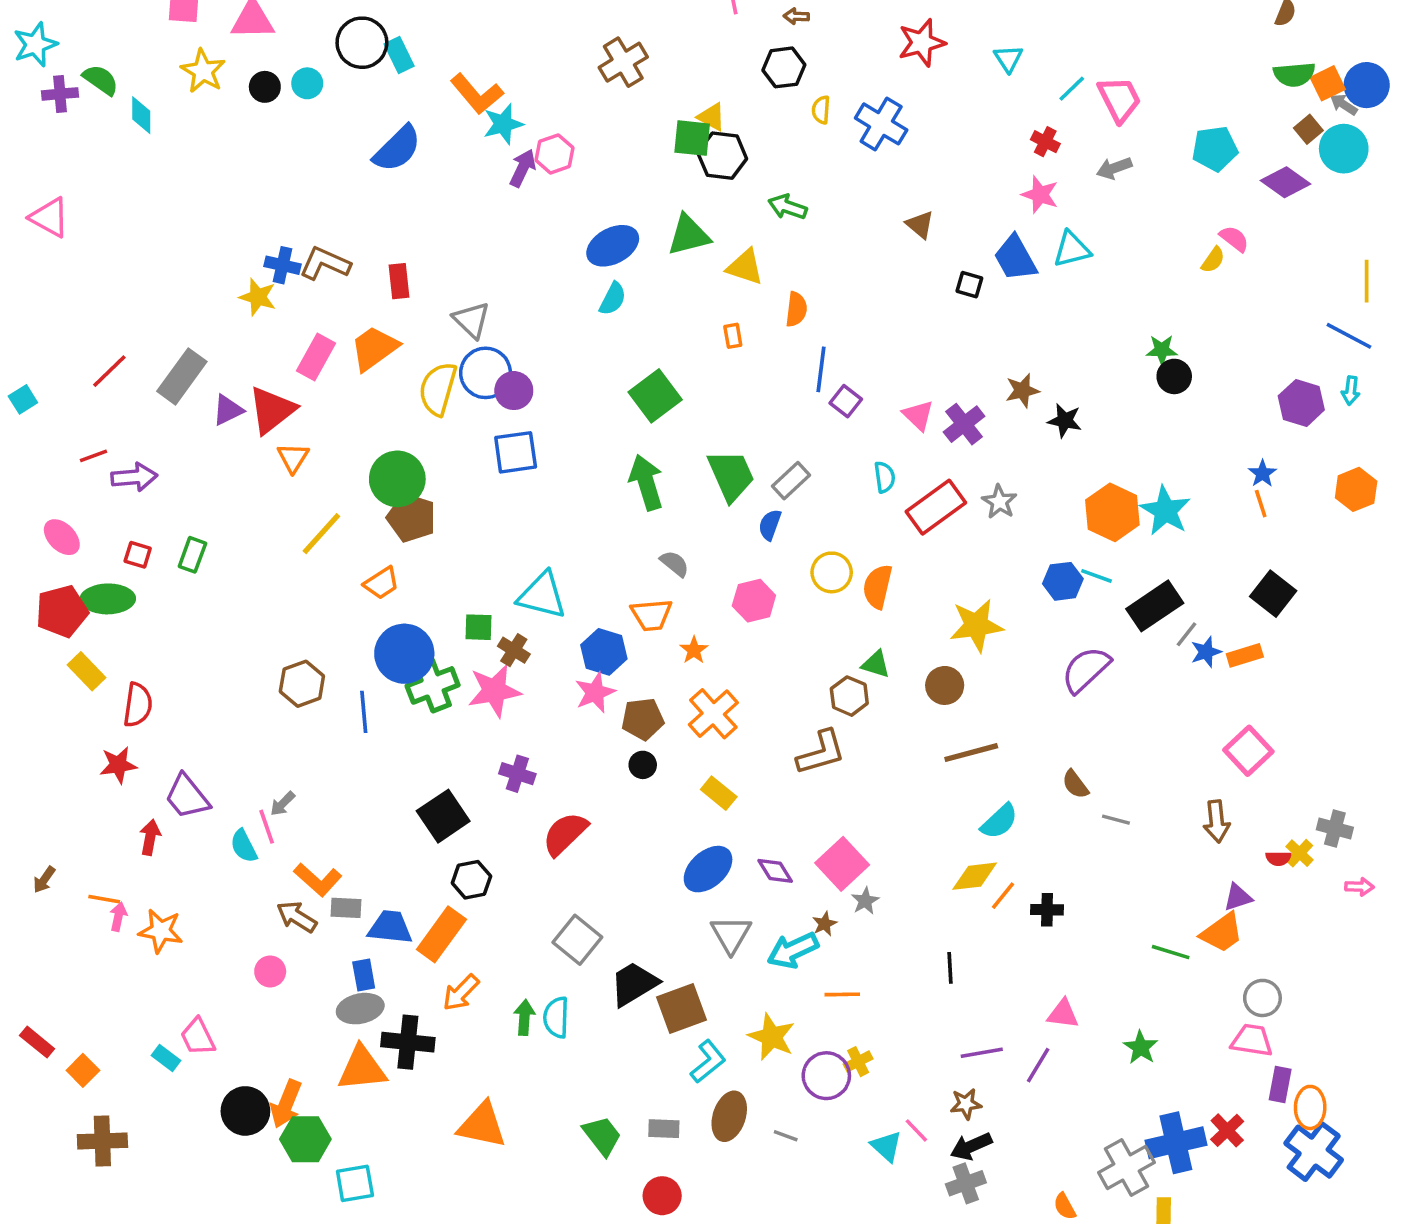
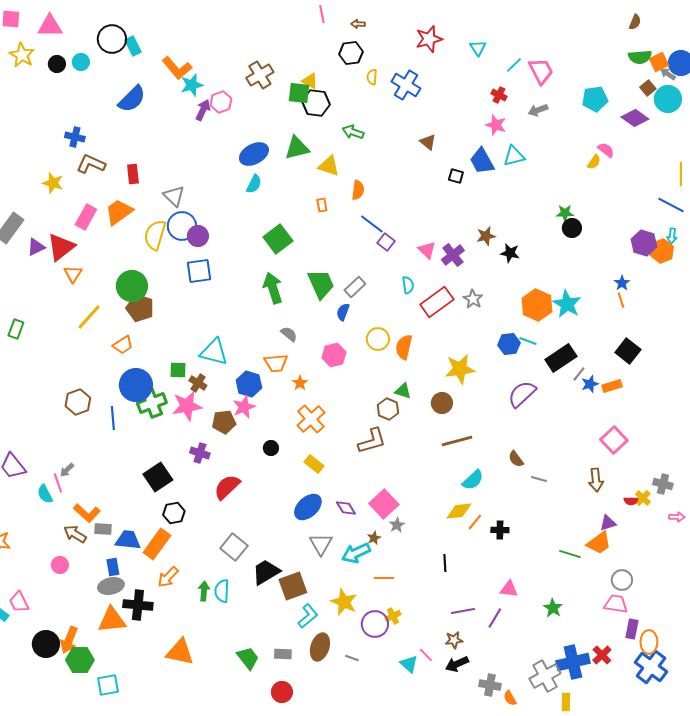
brown cross: (623, 62) -> (260, 75), moved
blue cross: (283, 265) -> (75, 137), moved
blue line: (821, 369) -> (372, 224), turned -60
orange hexagon: (1356, 489) -> (662, 251), moved
brown pentagon: (643, 719) -> (224, 422), moved
gray cross: (966, 1183) -> (490, 685), moved, turned 30

